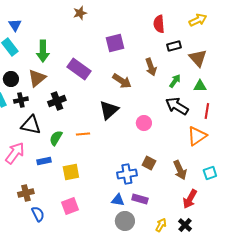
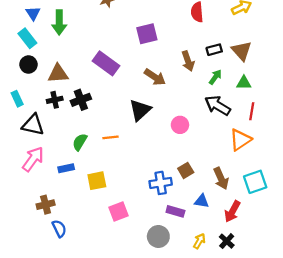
black rectangle: (174, 46) -> (214, 50), moved
green arrow: (43, 51) -> (59, 22), moved
brown triangle: (37, 78) -> (58, 74), turned 36
black circle: (11, 79) -> (28, 65), moved
black cross: (21, 100) -> (55, 100), moved
black triangle: (31, 125) -> (33, 125), moved
brown square: (149, 163) -> (186, 170), turned 32
cyan square: (210, 173) -> (255, 182), size x1.5
blue triangle: (118, 200) -> (202, 201), moved
pink square: (70, 206) -> (118, 211), moved

